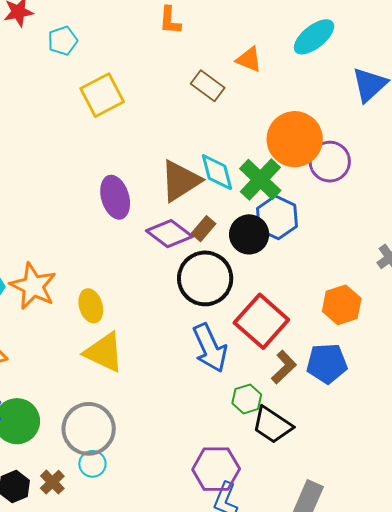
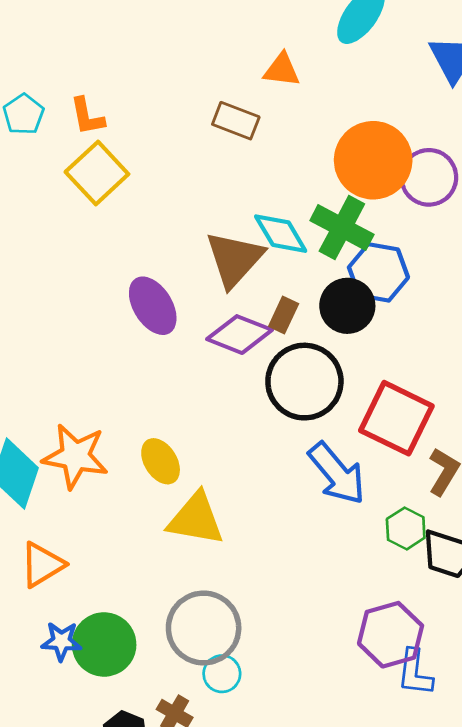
orange L-shape: (170, 20) -> (87, 116), moved

